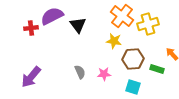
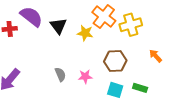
purple semicircle: (52, 16) -> (31, 16), turned 65
yellow star: (114, 41) -> (85, 33), moved
green rectangle: (157, 69) -> (140, 88), moved

